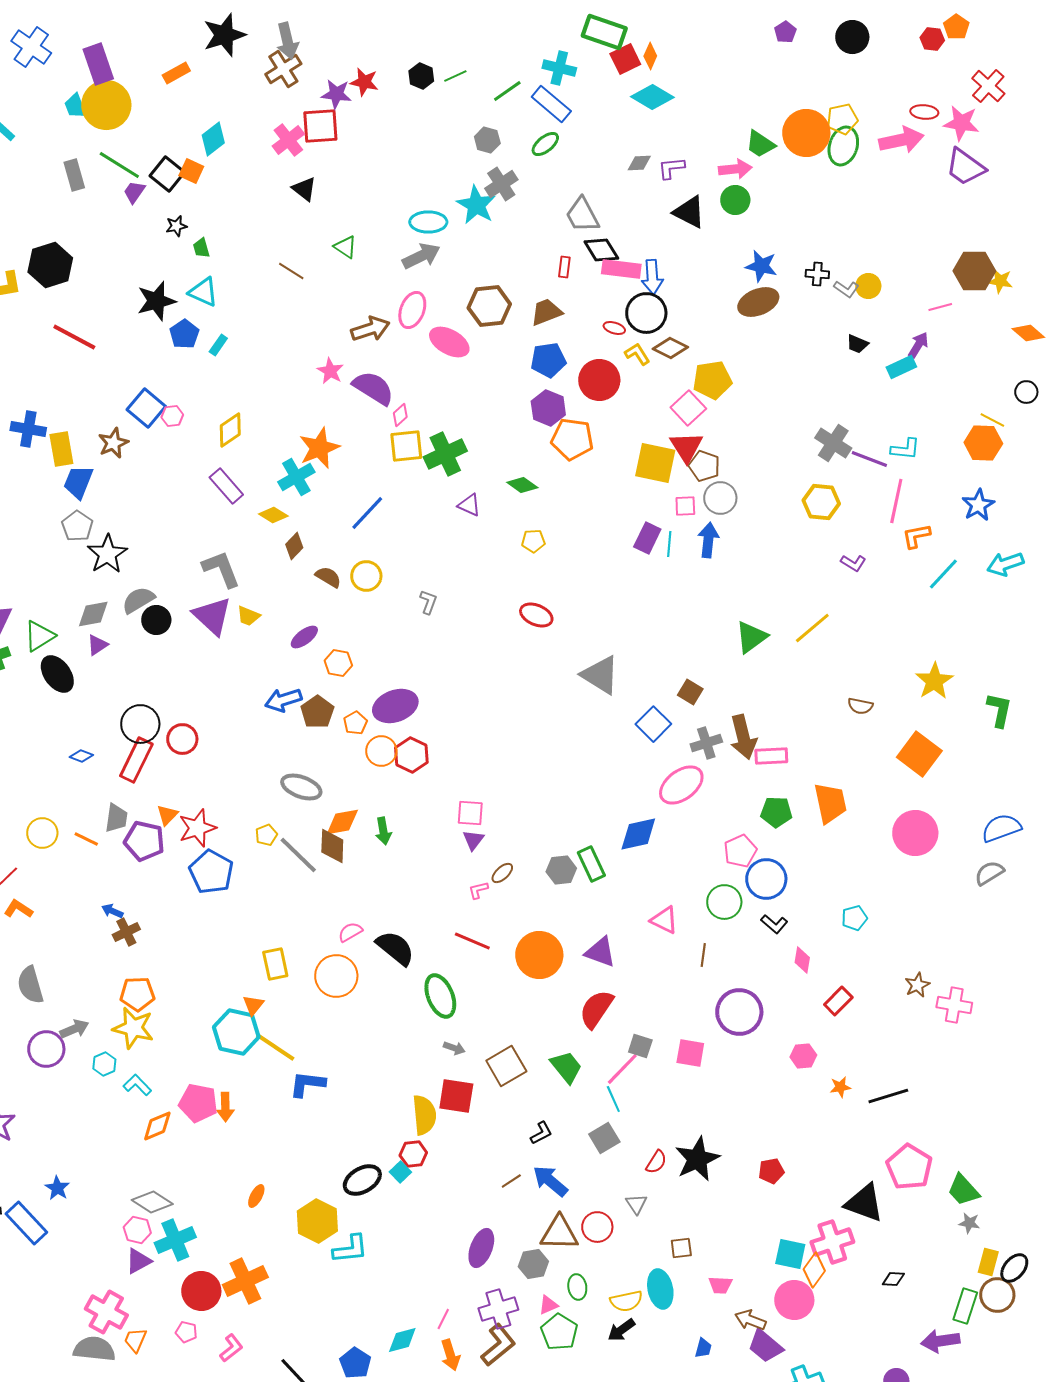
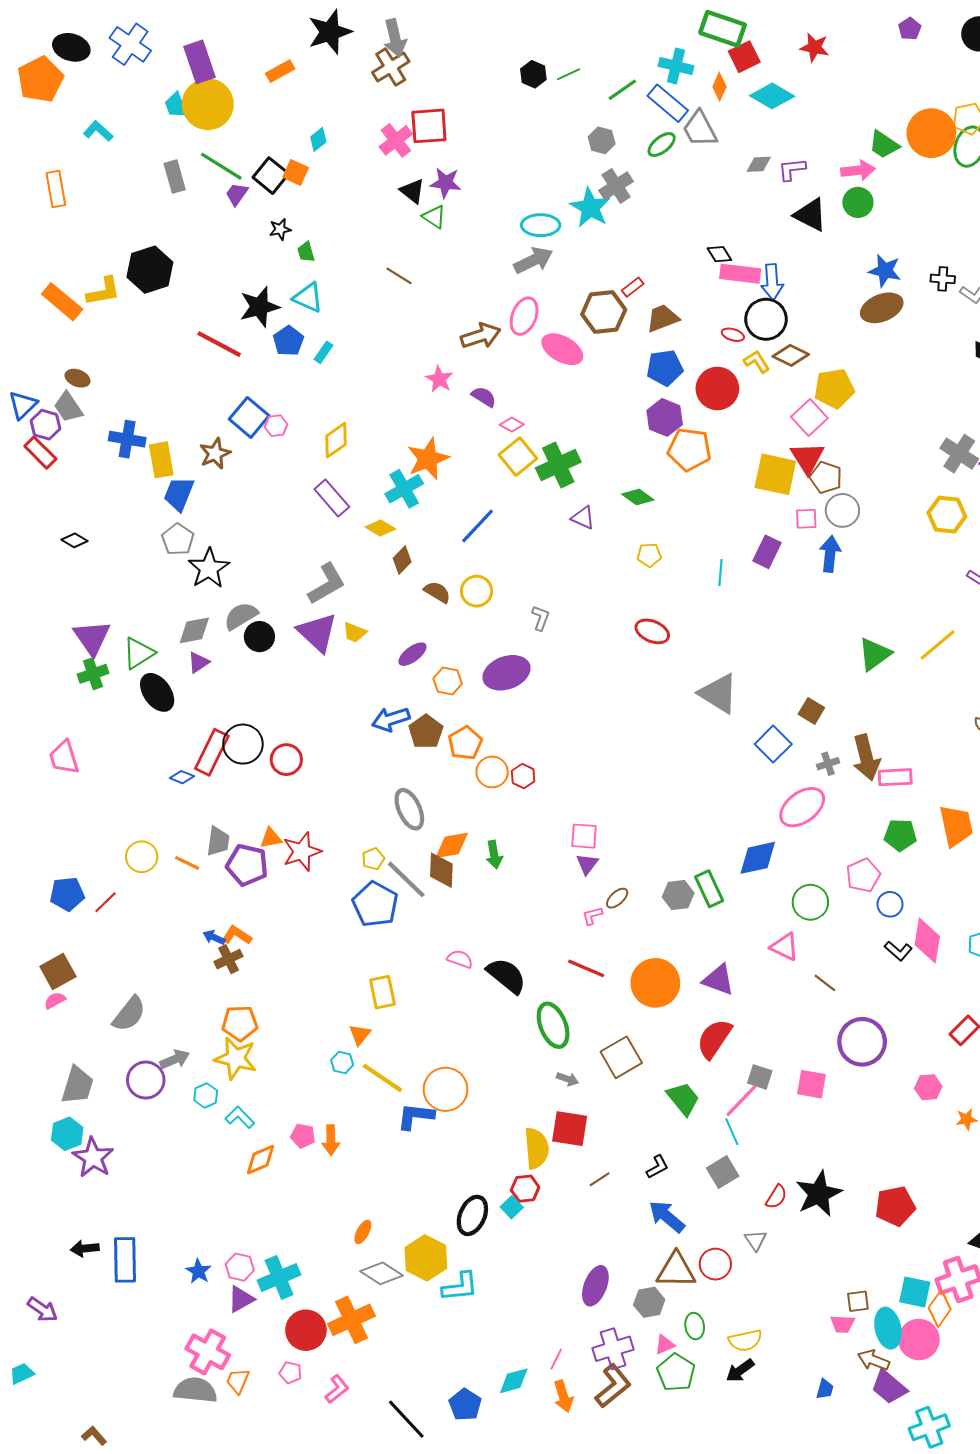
orange diamond: (650, 56) -> (719, 87), moved
red star: (364, 82) -> (815, 47), moved
purple star: (336, 94) -> (446, 183), moved
cyan diamond: (213, 139) -> (318, 139), size x0.7
gray trapezoid: (582, 215) -> (700, 129), moved
green triangle: (345, 247) -> (434, 217), moved
black diamond: (601, 250) -> (719, 254), size x0.7
red rectangle: (564, 267) -> (633, 287), moved, turned 45
red line: (74, 337) -> (219, 344), moved
purple semicircle: (373, 388) -> (484, 397), size x0.6
pink diamond: (400, 415) -> (512, 425), turned 70
yellow square: (406, 446) -> (518, 457), turned -33
cyan line: (669, 544) -> (720, 572), moved
gray L-shape: (221, 569) -> (327, 584), turned 81
purple ellipse: (395, 706) -> (507, 673), moved
orange pentagon: (355, 723) -> (465, 743), size x1.4
gray cross: (706, 743) -> (828, 764), size x0.7
red hexagon: (411, 755) -> (523, 776), size x0.7
red rectangle: (136, 760) -> (212, 752), moved
gray ellipse: (301, 787) -> (409, 809), turned 45
orange triangle: (167, 815) -> (271, 838), turned 35
blue pentagon: (211, 872) -> (375, 904), moved
blue circle: (766, 879) -> (890, 904), size x0.6
green circle: (724, 902) -> (810, 902), moved
orange L-shape: (18, 909) -> (237, 935), moved
pink semicircle: (350, 932) -> (460, 959), turned 50
brown line: (703, 955) -> (825, 983), turned -60
pink diamond: (802, 960) -> (927, 940), moved, size x1.6
orange circle: (336, 976) -> (446, 1089), moved
gray semicircle: (30, 985) -> (129, 1014), turned -126
cyan hexagon: (236, 1032) -> (342, 1062), size x0.5
brown square: (506, 1066) -> (621, 1057), moved
pink pentagon: (198, 1103) -> (303, 1136), size x0.6
red pentagon: (771, 1171) -> (895, 1206), size x1.5
black ellipse: (362, 1180) -> (472, 1215), turned -36
brown line: (511, 1181) -> (600, 1179), moved
blue star: (57, 1188) -> (198, 1271), moved
gray diamond: (152, 1202) -> (381, 1273), moved
blue rectangle: (26, 1223) -> (125, 1260), turned 42
brown square: (681, 1248) -> (858, 1301), moved
cyan ellipse: (660, 1289) -> (888, 1328), moved

